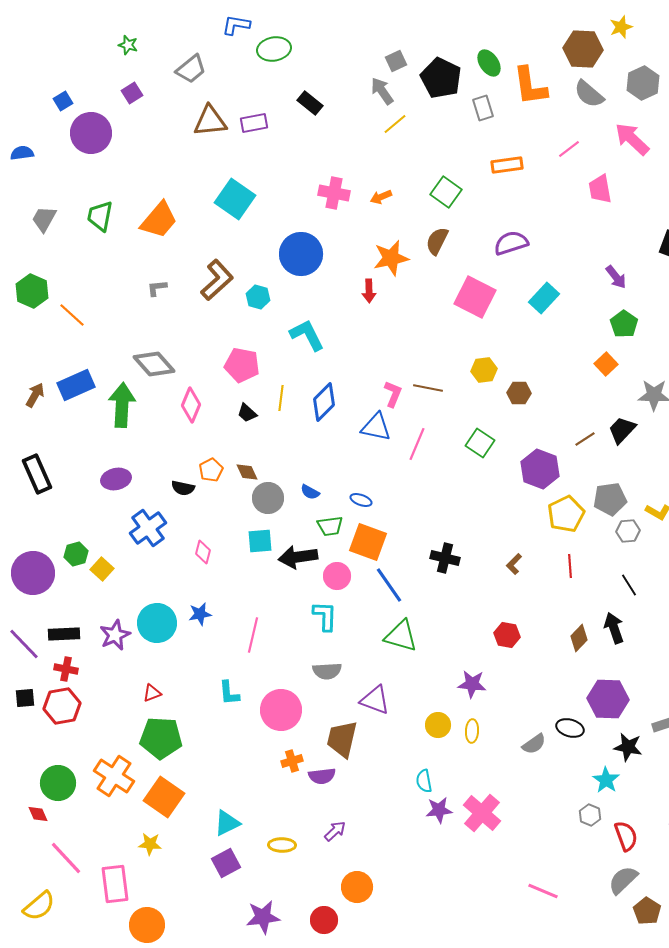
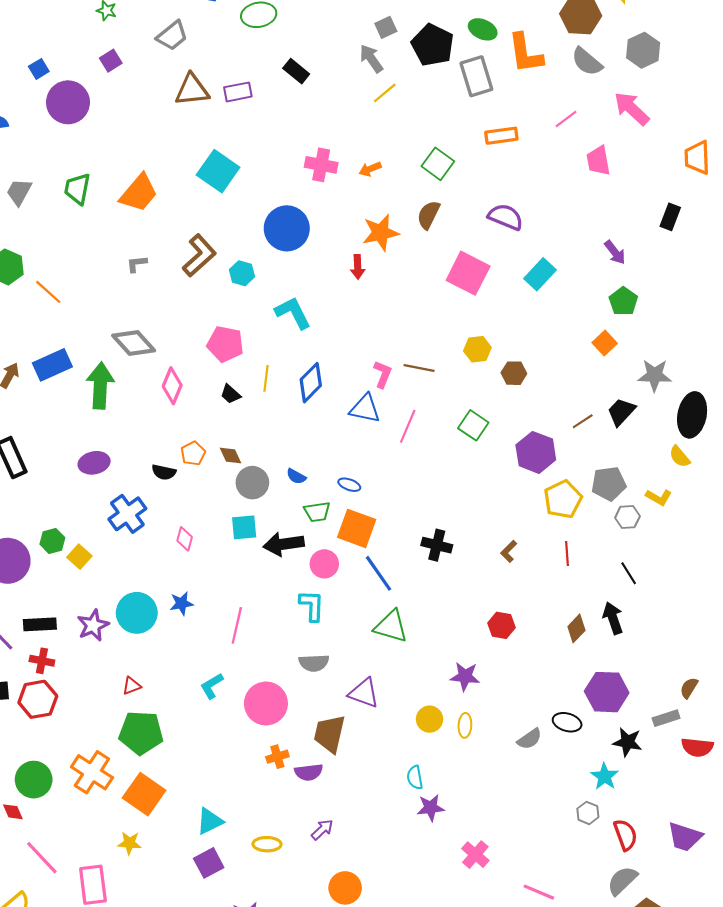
green ellipse: (489, 63) -> (483, 29), turned -32
gray rectangle: (483, 108) -> (476, 76), size x1.5
purple semicircle: (511, 243) -> (506, 217), turned 40
cyan L-shape: (229, 693) -> (212, 686), turned 64
pink cross: (482, 813) -> (475, 855), moved, size x0.7

